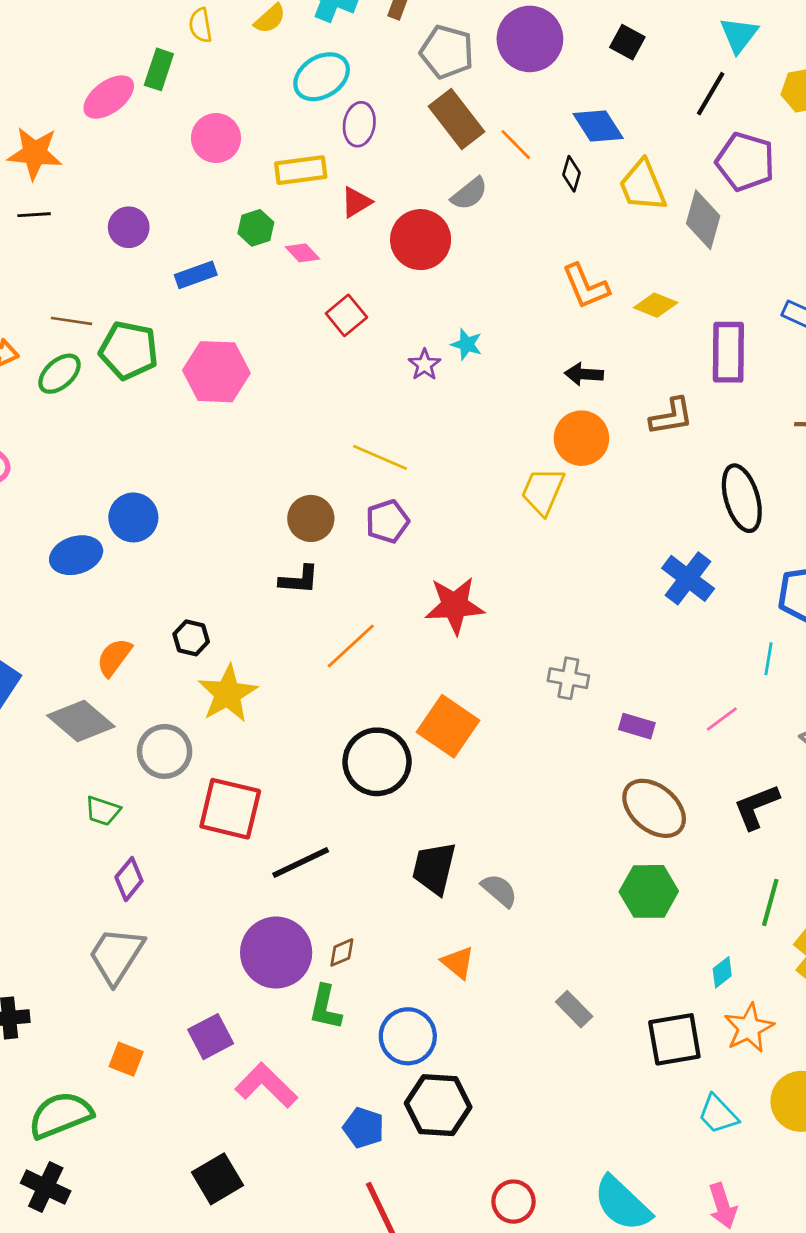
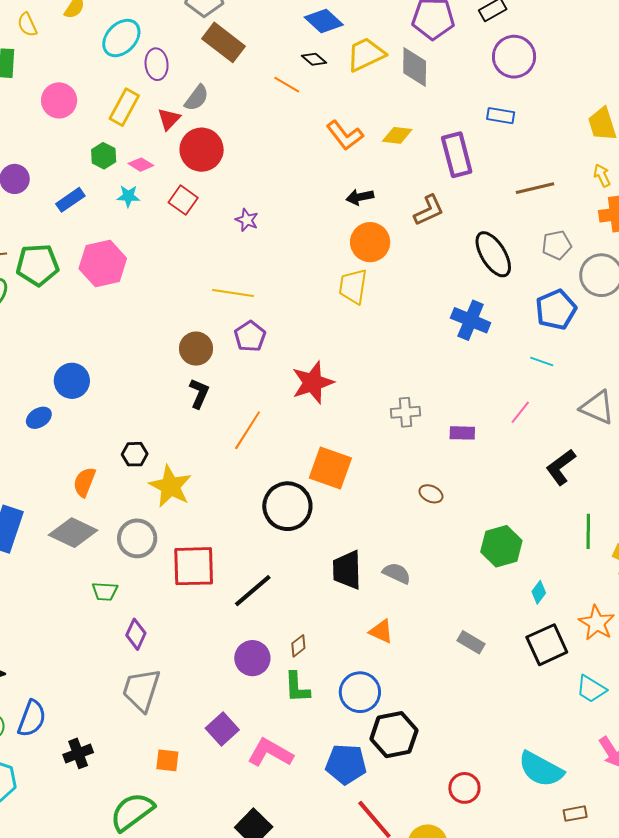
orange line: (516, 145) -> (287, 85), moved
yellow rectangle: (301, 170) -> (124, 107), turned -39
black diamond: (572, 174) -> (314, 59), turned -50
yellow trapezoid: (643, 186) -> (366, 54), turned 102
gray semicircle: (469, 194) -> (197, 98), moved
red circle: (421, 240) -> (202, 150), moved
cyan star: (467, 344) -> (128, 196), moved
blue ellipse: (76, 555) -> (39, 418), size x0.7
black L-shape: (299, 580) -> (199, 393), turned -56
cyan line: (768, 659) -> (542, 361), turned -65
brown ellipse: (654, 808) -> (431, 494), moved, size x0.5
purple circle: (276, 953) -> (252, 658), size x0.7
cyan diamond: (722, 972) -> (539, 592), moved
blue pentagon: (364, 1128) -> (346, 764), size x1.4

